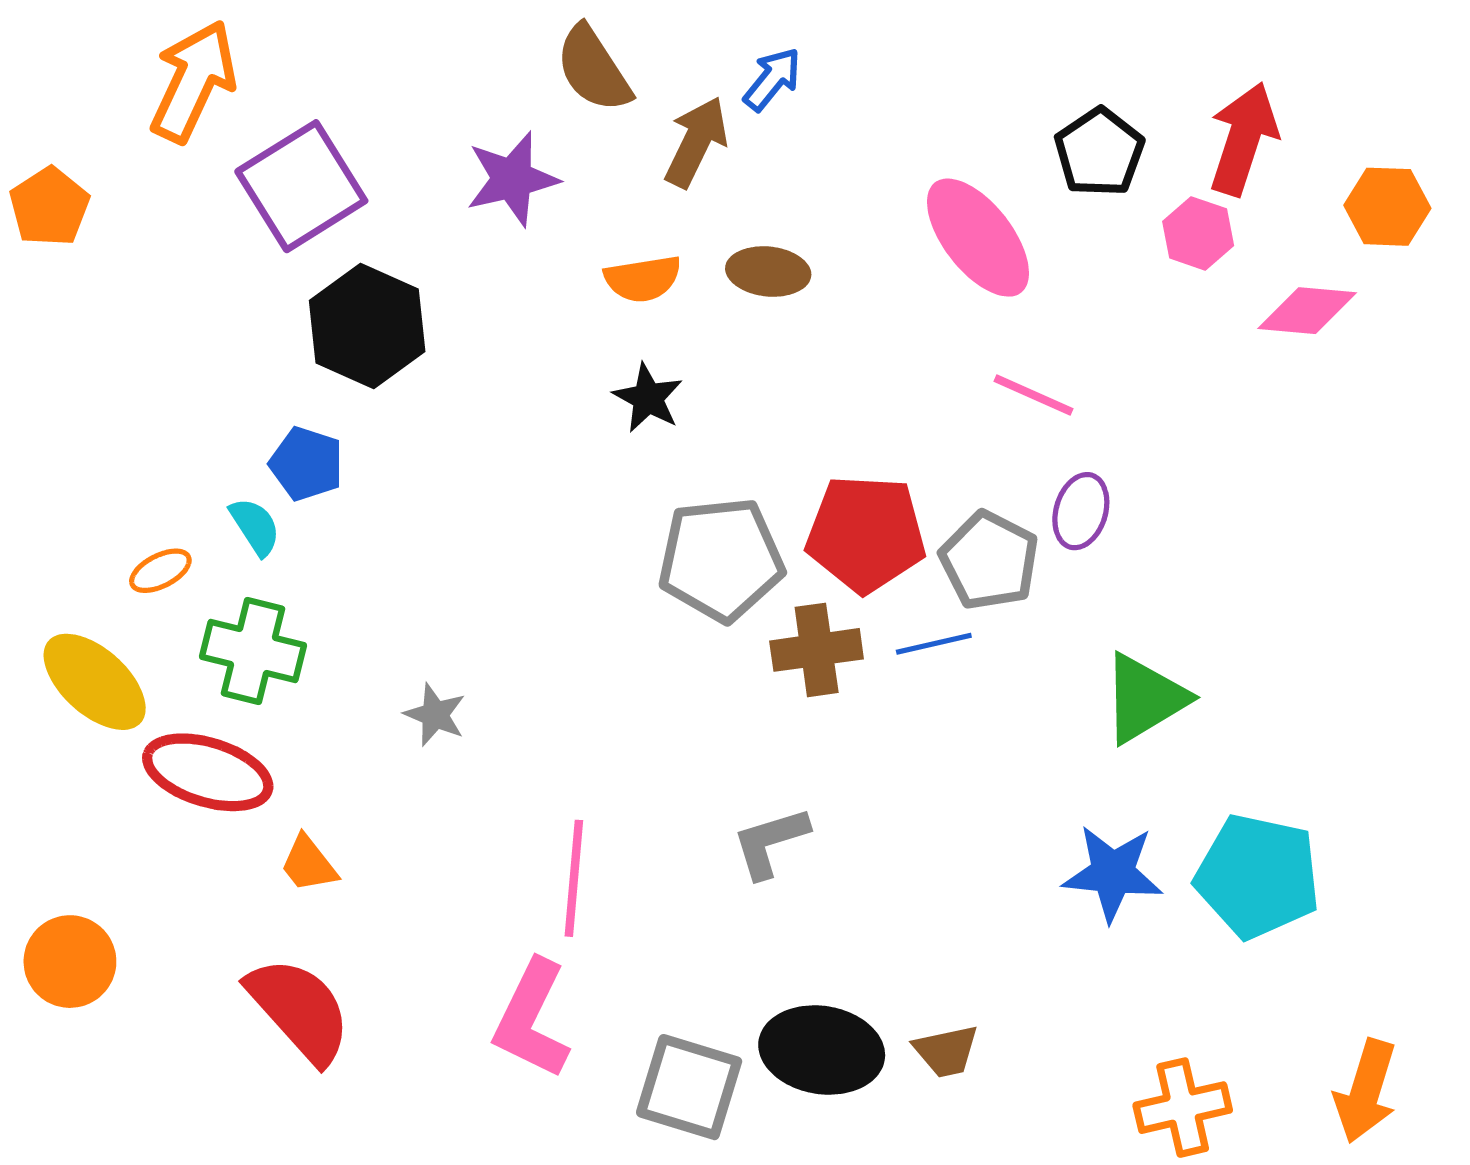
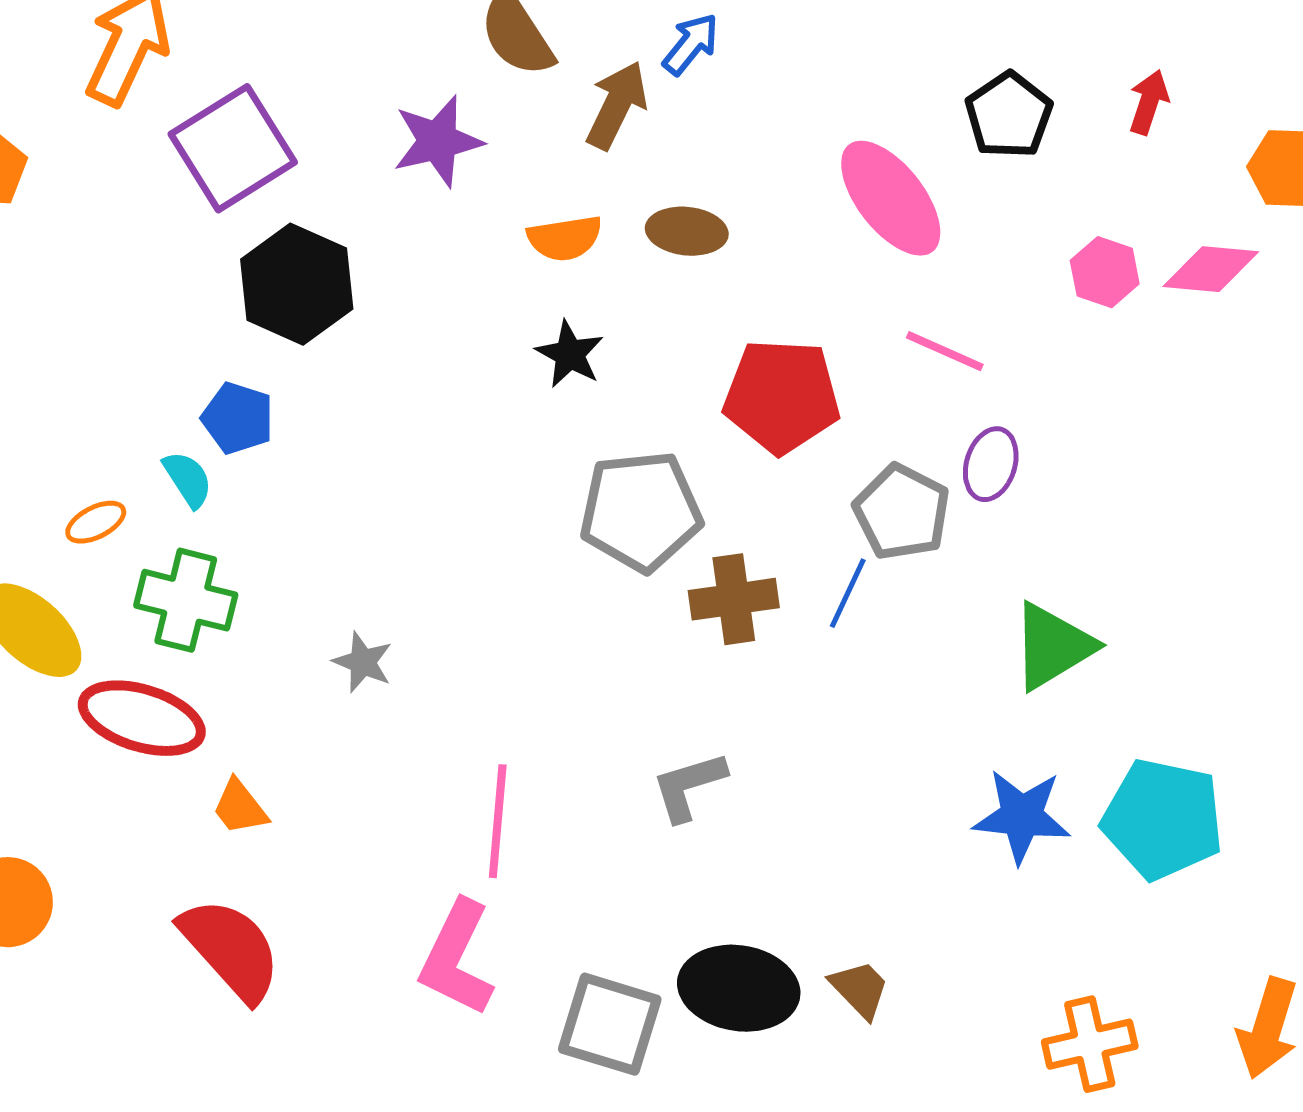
red arrow: (1243, 139) -> (1149, 102), size x0.6
pink hexagon: (1198, 233) -> (1105, 272), moved
red pentagon: (866, 534) -> (782, 396), moved
blue line: (934, 644) -> (848, 593), turned -52
brown trapezoid: (946, 1051) -> (860, 989), turned -122

